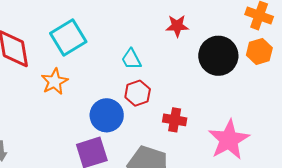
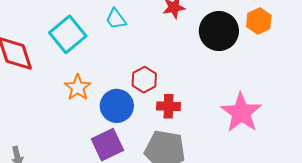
cyan trapezoid: (131, 59) -> (116, 19), moved
orange star: (54, 82) -> (78, 87), moved
red cross: (175, 120) -> (168, 106), moved

